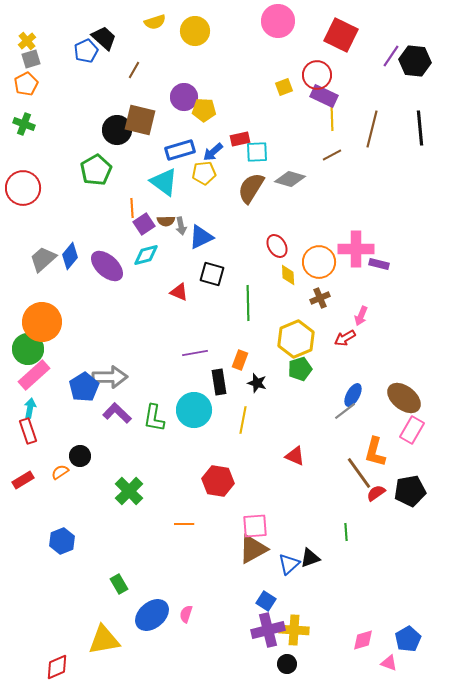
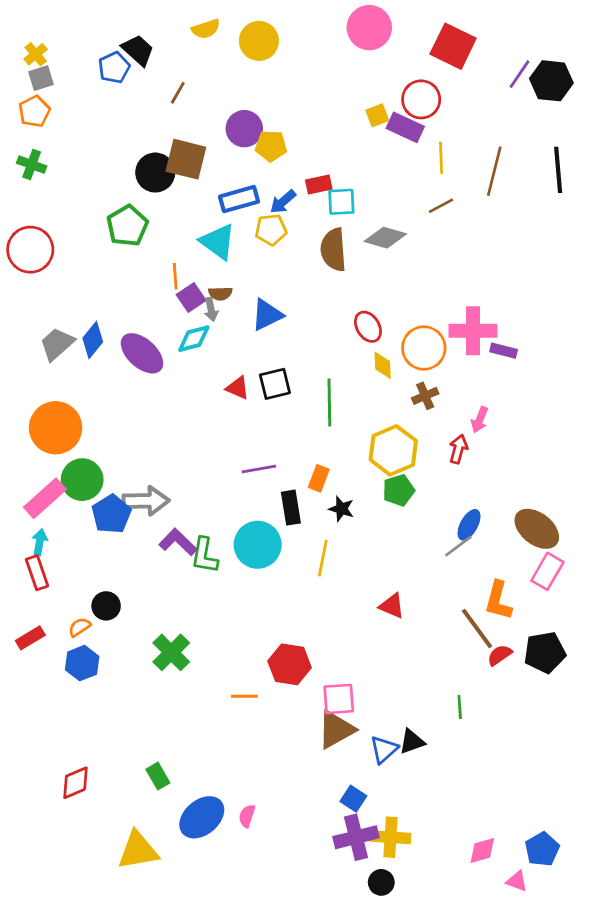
purple rectangle: (324, 96) -> (405, 127), moved
brown semicircle: (251, 188) -> (333, 250), turned -36
gray arrow: (181, 226) -> (211, 309), moved
black square: (212, 274) -> (275, 384), moved, turned -30
red arrow: (345, 338) -> (458, 449), turned 135
green circle: (28, 349) -> (82, 480), moved
purple L-shape: (117, 413) -> (178, 542), moved
red hexagon: (218, 481) -> (290, 664), moved
blue hexagon: (62, 541) -> (82, 663), moved
red diamond: (57, 667) -> (75, 783), moved

